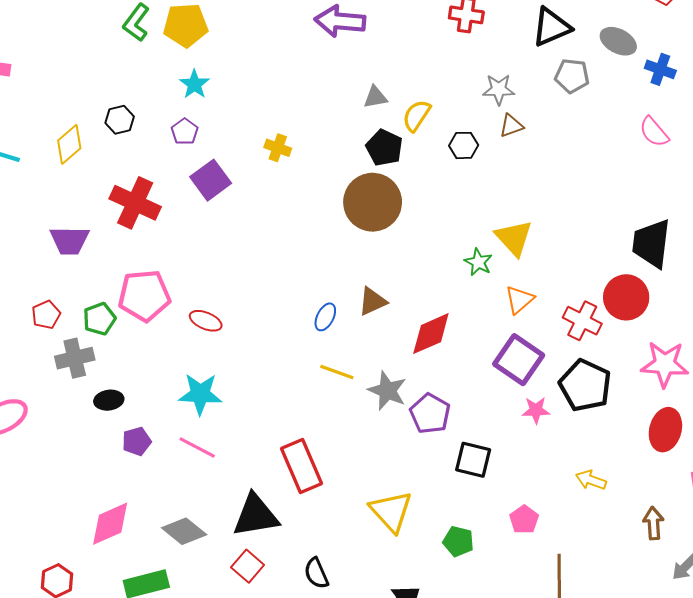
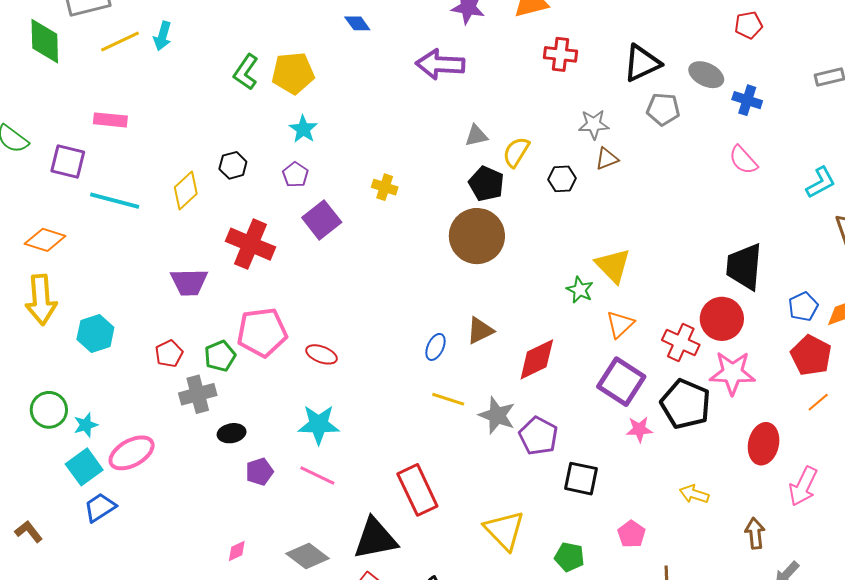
pink star: (665, 364) -> (732, 373), moved
pink diamond: (110, 524) -> (237, 551), size x0.5

